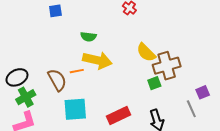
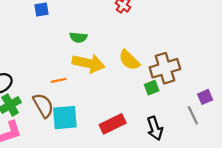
yellow semicircle: (146, 52) -> (129, 60), moved
orange line: (77, 71) -> (59, 80), moved
brown semicircle: (57, 80) -> (43, 105), moved

